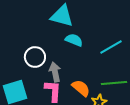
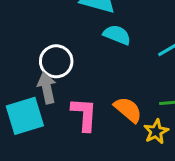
gray arrow: (55, 72) -> (47, 88), moved

